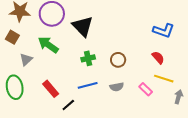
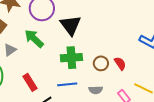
red semicircle: (158, 57) -> (120, 63), moved
green cross: (88, 58) -> (71, 58), size x1.5

